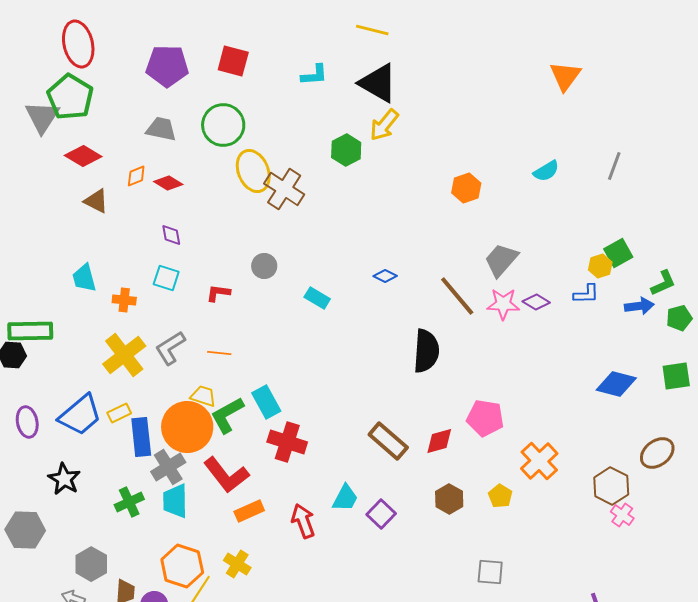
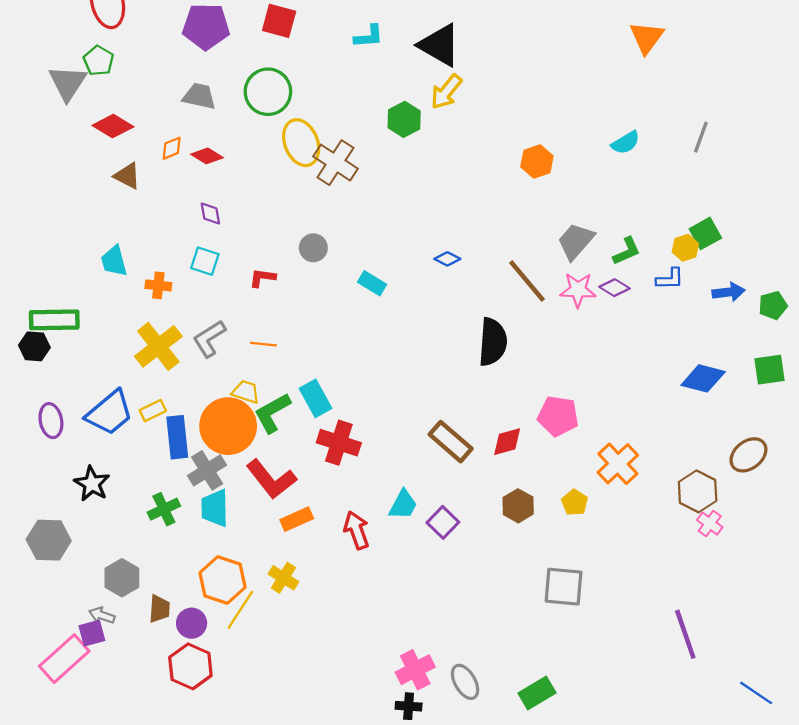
green pentagon: (70, 97) -> (99, 61), size x0.6
green L-shape: (663, 283) -> (627, 251), moved
gray square: (490, 572) -> (564, 587), size x1.4

